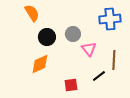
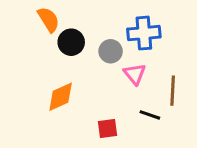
blue cross: (110, 19) -> (144, 33), moved
black circle: (47, 37) -> (71, 42), moved
black line: (99, 76) -> (150, 115), turned 56

